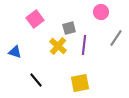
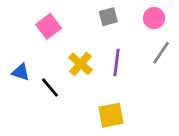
pink circle: (101, 12) -> (154, 18), moved
gray square: (69, 28) -> (108, 17), moved
black line: (36, 80) -> (50, 87), moved

